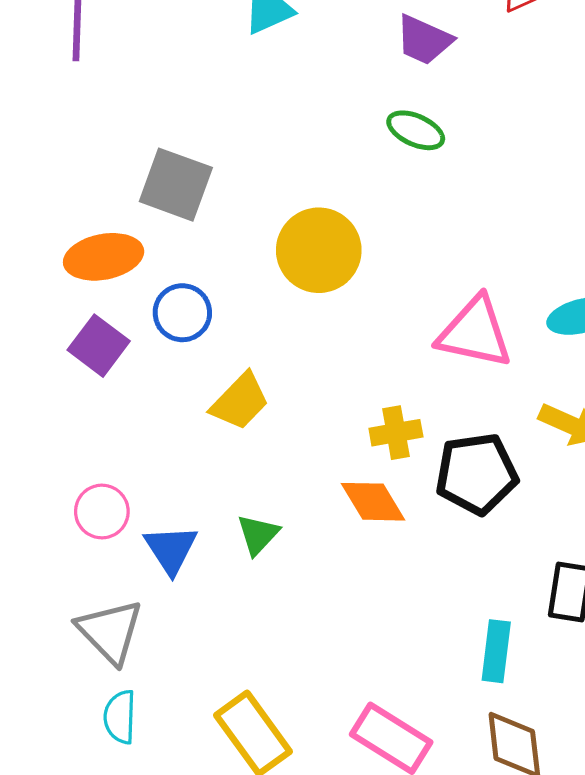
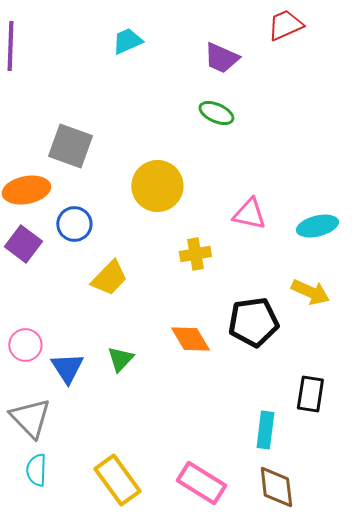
pink triangle: (475, 332) -> (249, 214), moved, size x0.7
yellow cross: (396, 433) -> (195, 254), moved

